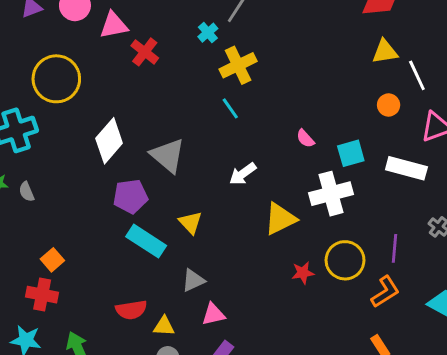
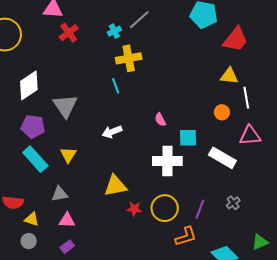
yellow triangle: (280, 219) -> (115, 186), moved

